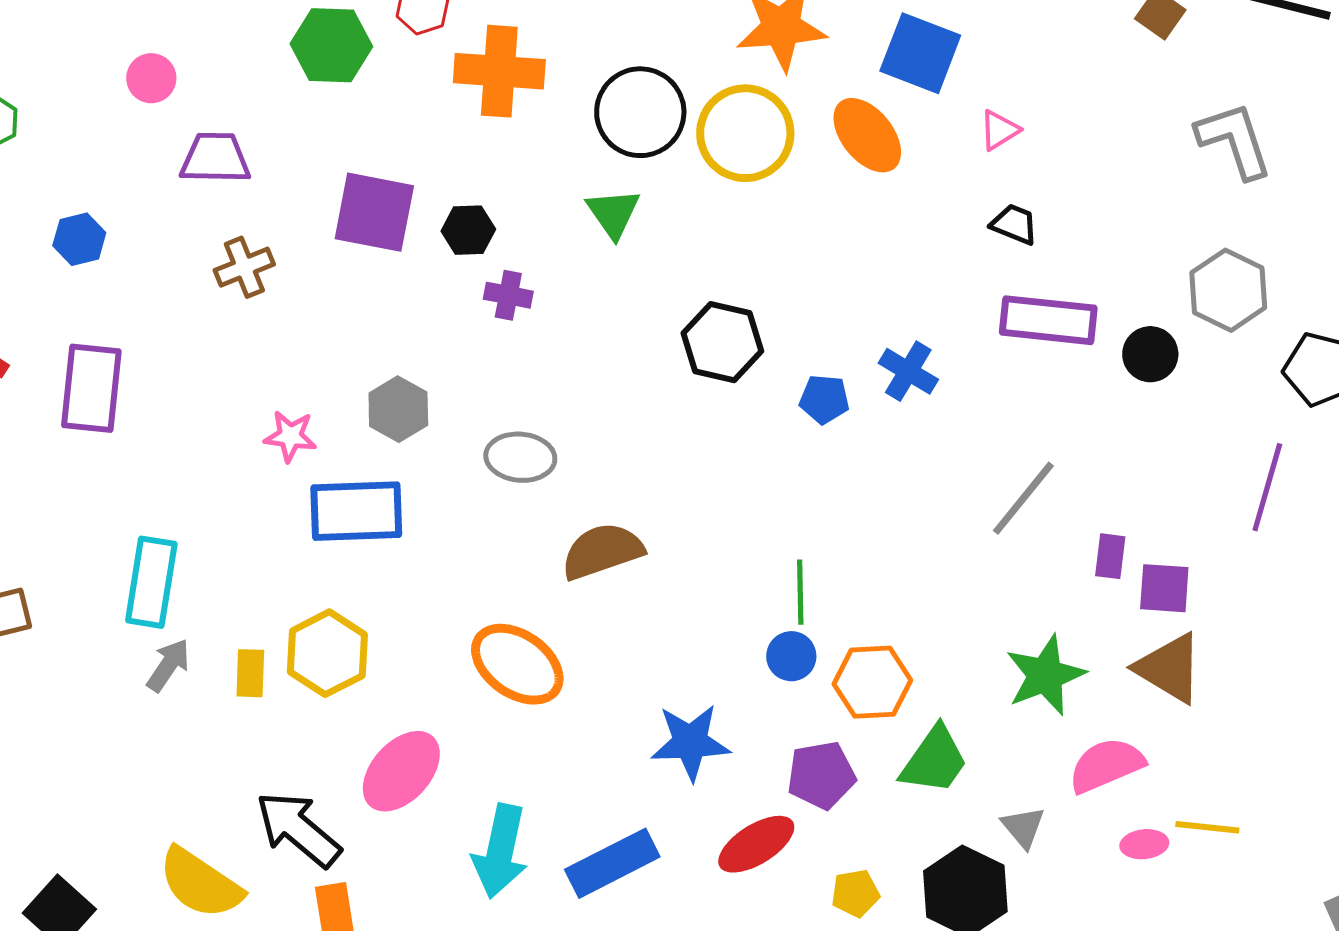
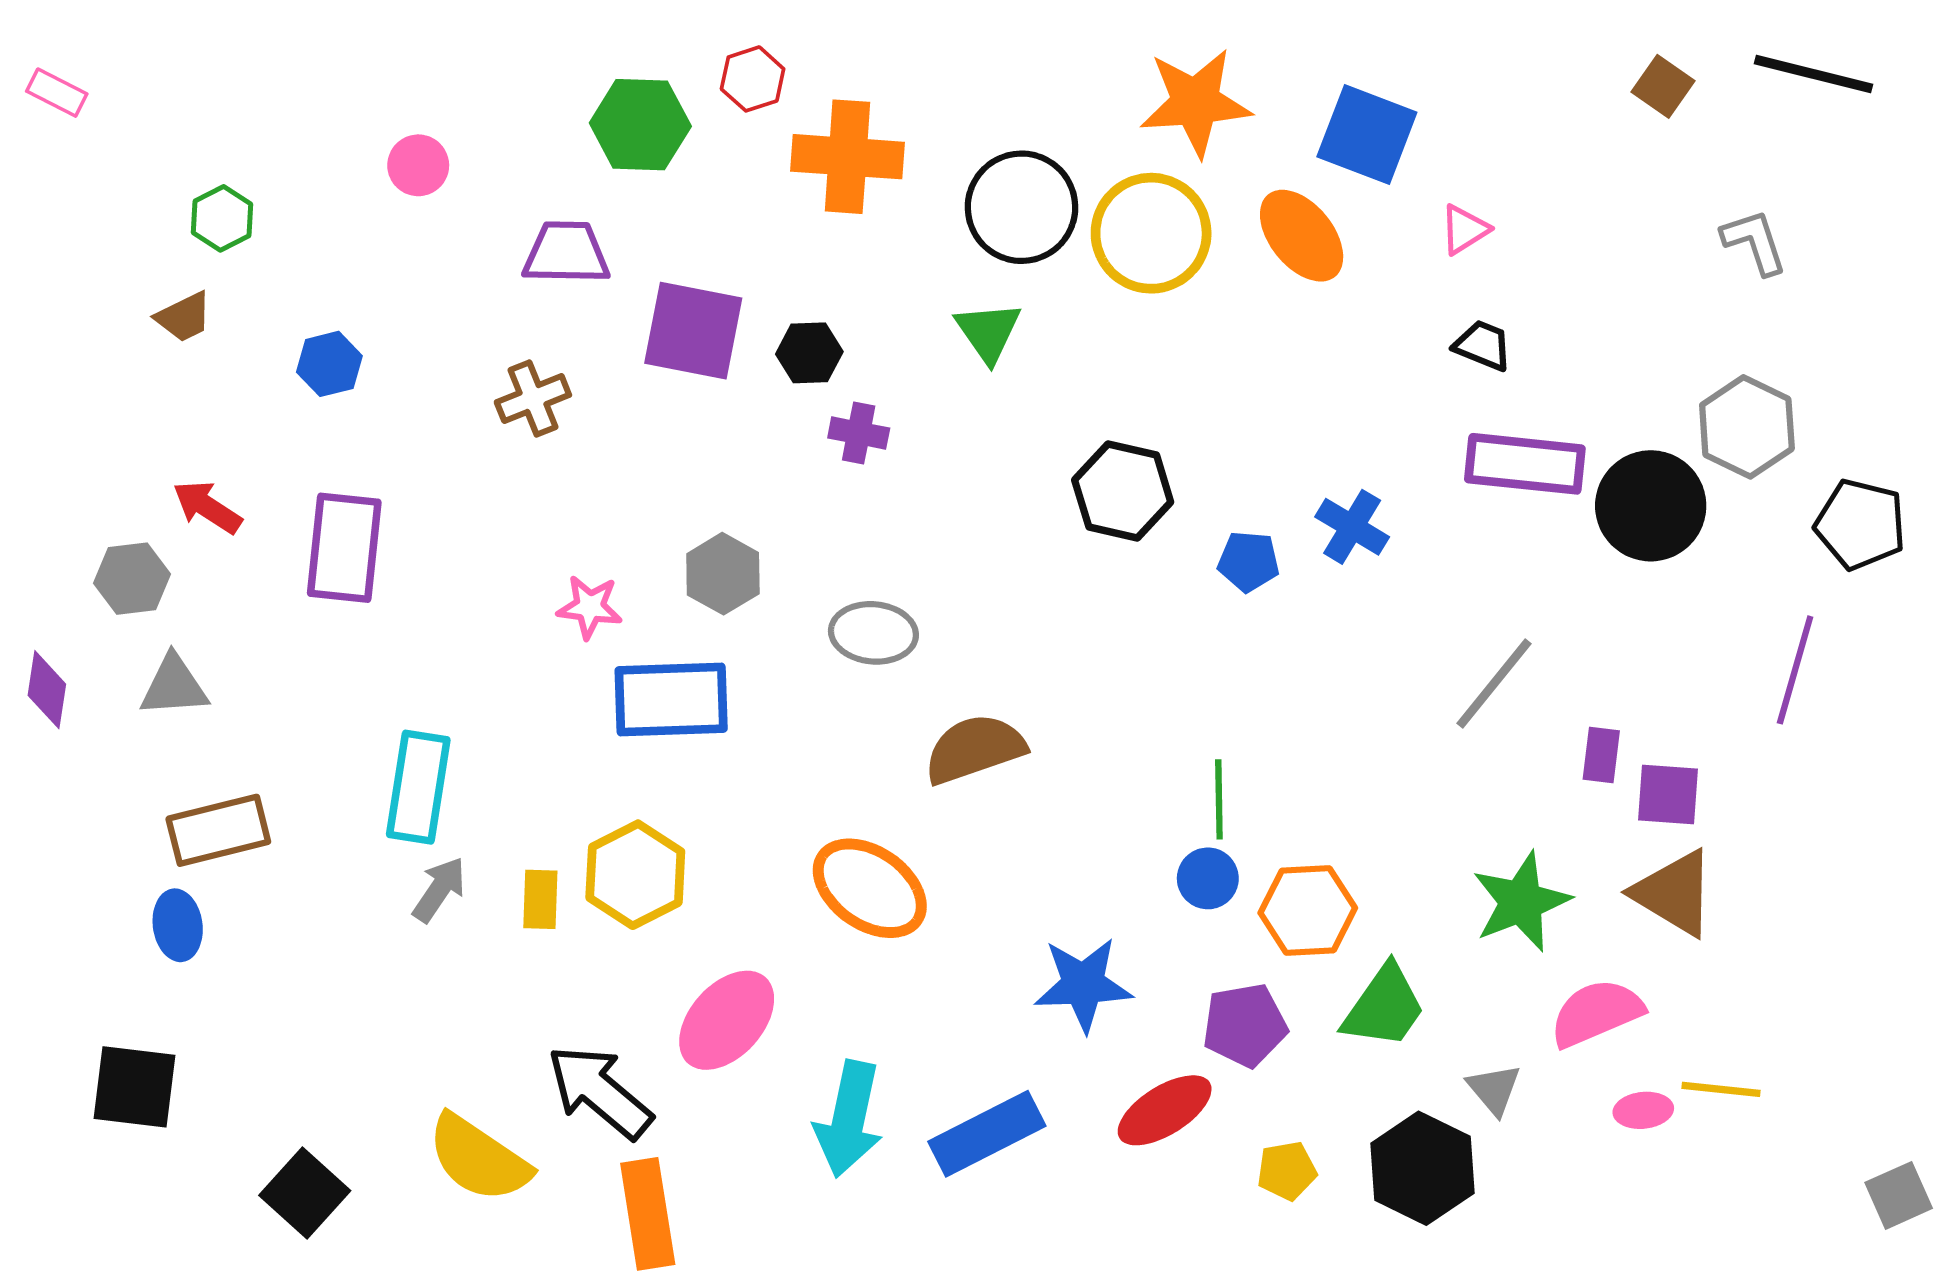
gray L-shape: (1234, 140) -> (1754, 242), size x0.7
purple trapezoid: (215, 158) -> (566, 253), moved
black circle: (1150, 354) -> (1651, 506), size x1.6

